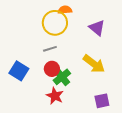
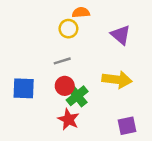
yellow circle: (55, 23) -> (68, 29), size x0.6
yellow arrow: (94, 64) -> (117, 80), turned -30
blue square: (19, 71) -> (24, 88), turned -30

